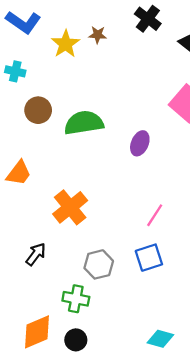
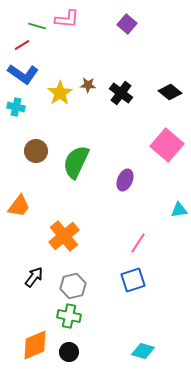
black cross: (148, 19) -> (121, 93), moved
cyan cross: (15, 71) -> (16, 107), moved
green semicircle: (84, 123) -> (76, 162), turned -56
gray hexagon: (99, 264) -> (73, 286), moved

